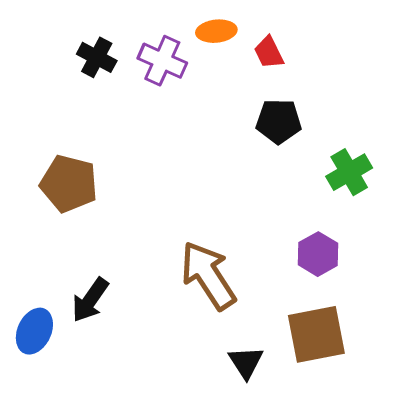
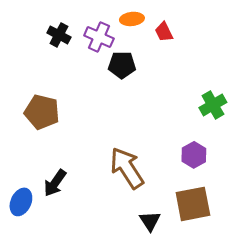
black pentagon: (279, 121) -> (122, 65), moved

